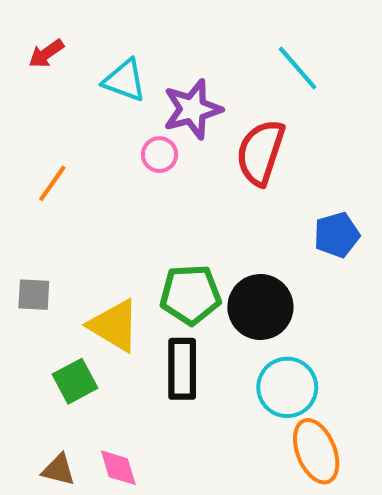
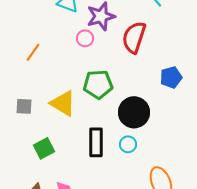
green pentagon: (190, 295) -> (98, 84), moved
yellow triangle: (114, 326) -> (63, 103), moved
cyan circle: (287, 387) -> (128, 144), moved, size x0.6

